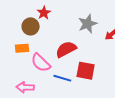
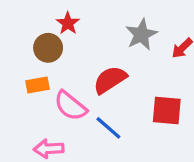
red square: (86, 71) -> (167, 110), moved
blue line: (62, 78) -> (108, 128), turned 30

